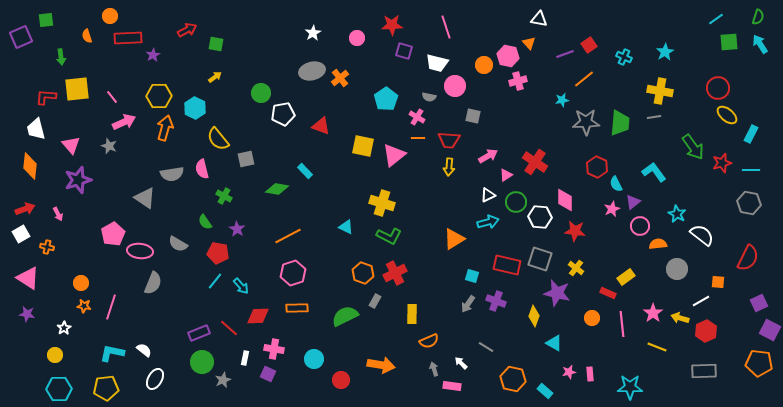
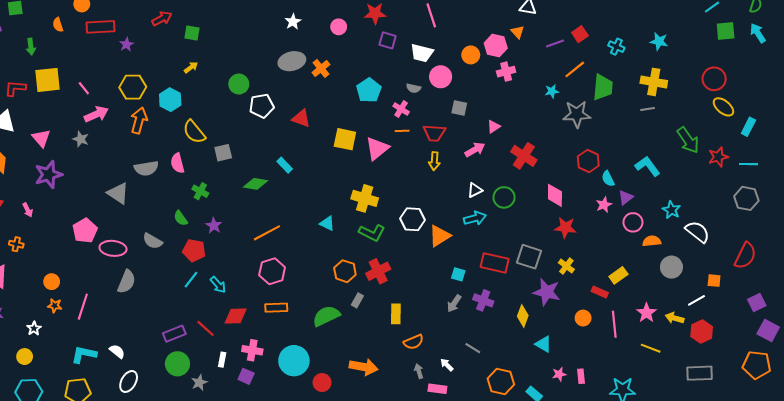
cyan star: (665, 52) -> (659, 41), turned -30
green trapezoid: (620, 123) -> (603, 87), moved
pink triangle: (506, 175) -> (494, 127), moved
white hexagon: (540, 217) -> (412, 219), moved
cyan circle: (314, 359) -> (294, 361), size x1.5

